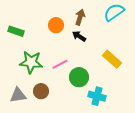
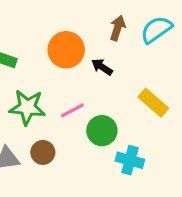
brown arrow: (80, 17) -> (118, 28), moved
orange circle: (56, 25) -> (66, 50), size x1.5

